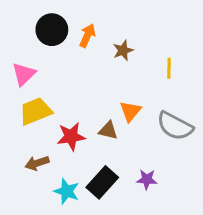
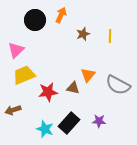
orange arrow: (87, 36) -> (61, 15), moved
yellow line: (169, 68) -> (110, 36), moved
brown arrow: (37, 163) -> (13, 110), moved

